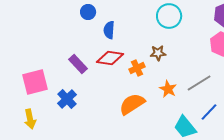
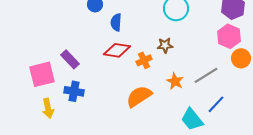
purple rectangle: (78, 64) -> (70, 59), moved
blue cross: (67, 99) -> (74, 91), turned -36
yellow arrow: (30, 119) -> (48, 108), moved

